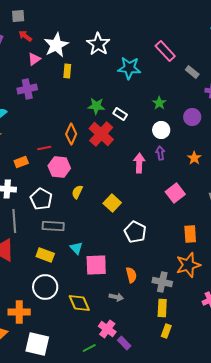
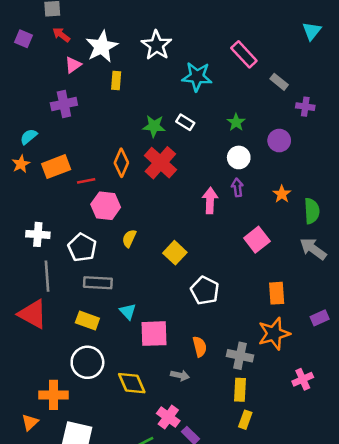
white rectangle: (120, 114) -> (185, 122), moved
orange rectangle: (21, 162) -> (56, 167), moved, size x1.5

